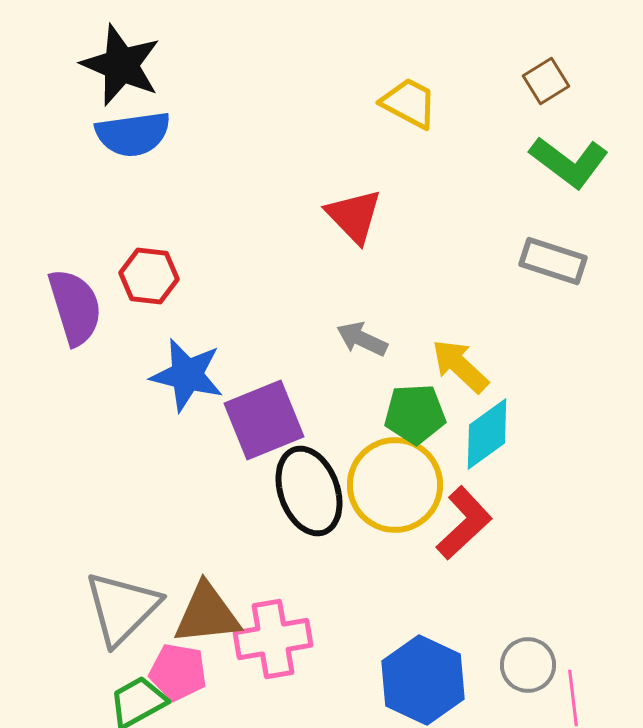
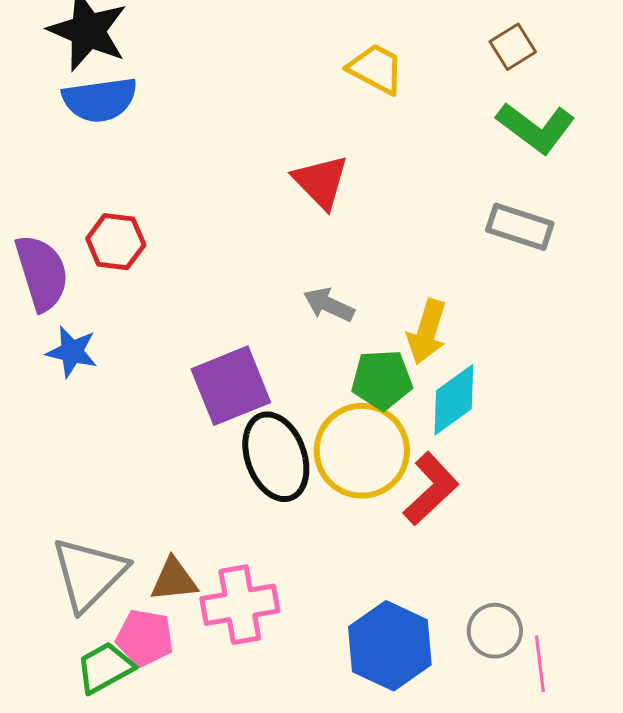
yellow arrow: (460, 366) -> (427, 332), turned -116
blue star: (187, 375) -> (72, 352), moved, size x0.7
brown triangle: (207, 614) -> (174, 580), size x0.7

